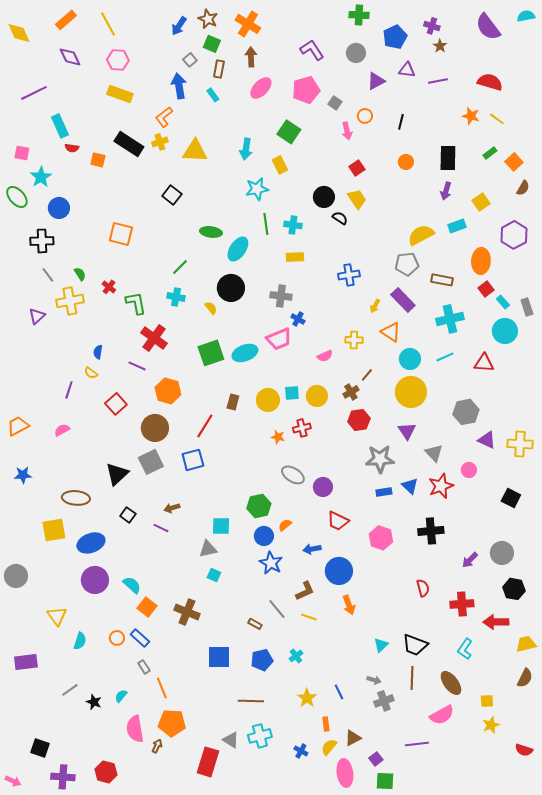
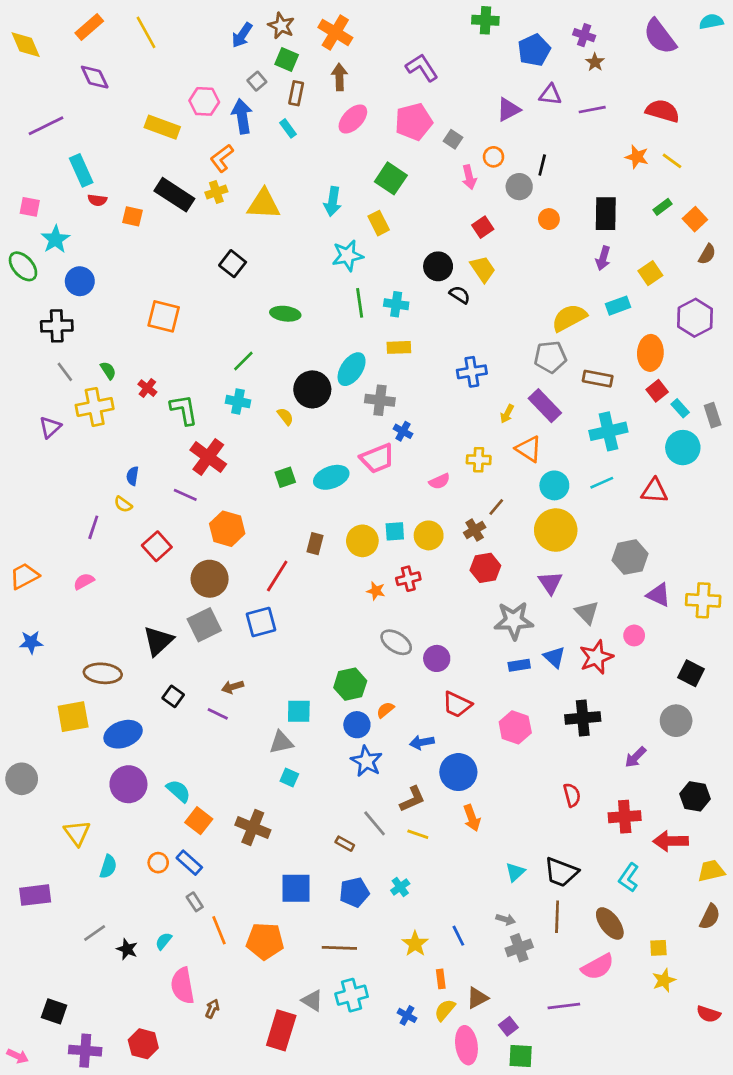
gray circle: (356, 53) -> (519, 187), moved
pink hexagon: (118, 60) -> (204, 101), moved
cyan ellipse: (238, 249) -> (352, 369), moved
green square: (211, 353) -> (285, 477), size x0.6
gray circle: (502, 553) -> (676, 721), moved
orange pentagon: (172, 723) -> (265, 941), moved

